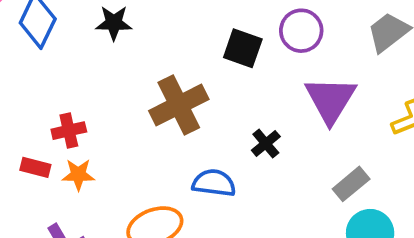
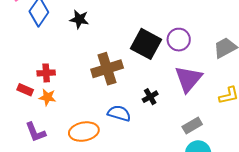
black square: (243, 48) -> (146, 44), size x1.4

